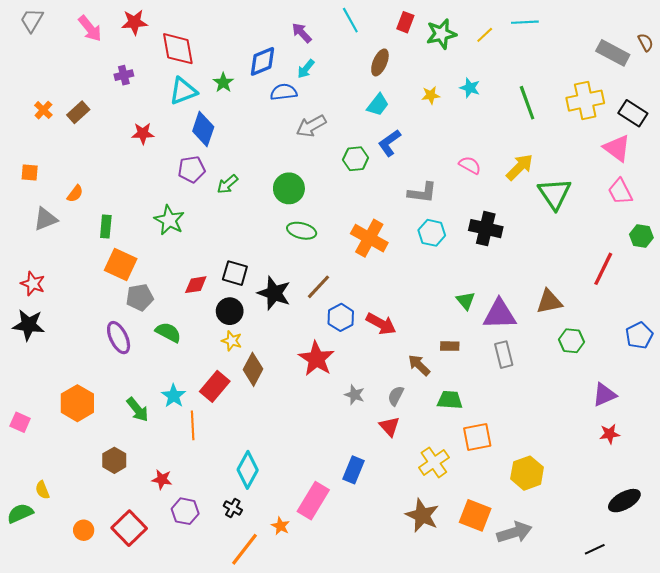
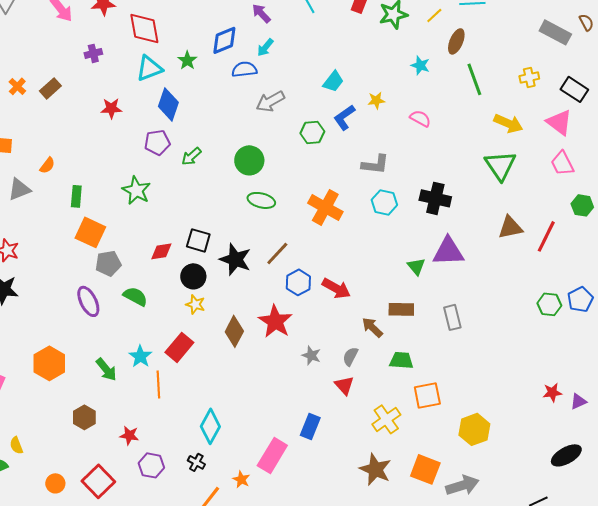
brown ellipse: (380, 62) -> (456, 41), moved
yellow star: (431, 95) -> (376, 100), moved
yellow cross: (585, 101) -> (529, 77), size x0.6
pink semicircle: (470, 165) -> (420, 118), moved
yellow arrow: (520, 167) -> (508, 123), moved, turned 68
brown triangle: (549, 302) -> (510, 227), moved
purple triangle: (500, 314) -> (448, 251), moved
green hexagon: (571, 341) -> (549, 304), moved
brown rectangle: (450, 346) -> (401, 309), size x1.4
brown diamond: (253, 369) -> (234, 331), moved
purple triangle: (604, 395) -> (578, 401), moved, size x0.7

